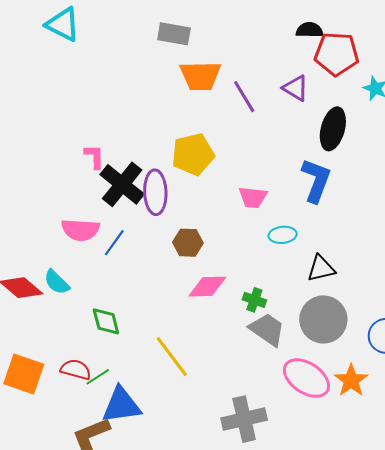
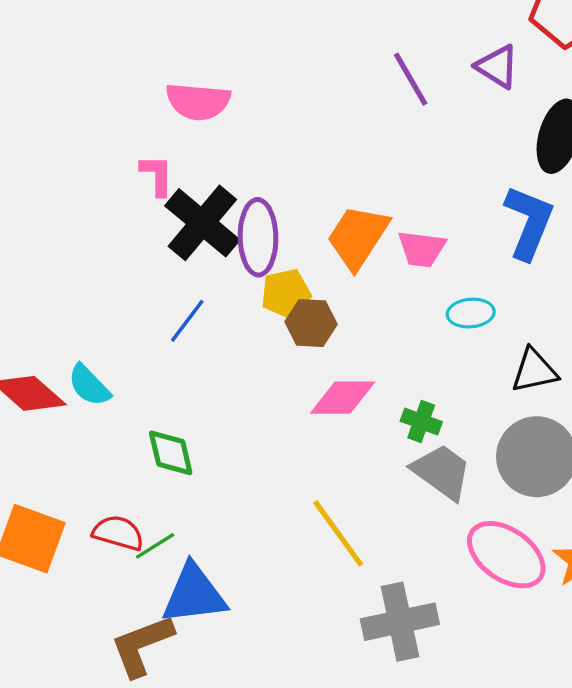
orange trapezoid: (200, 76) -> (358, 237), moved, turned 123
yellow pentagon: (193, 154) -> (286, 294), moved, size x0.7
pink semicircle: (80, 230) -> (198, 101), moved
yellow line: (172, 357) -> (338, 533), moved

